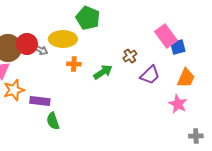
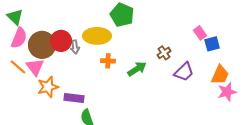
pink rectangle: (166, 36) -> (200, 33), size x0.6
gray arrow: (41, 50) -> (75, 47), turned 56
pink star: (178, 104) -> (227, 92), moved, turned 30

